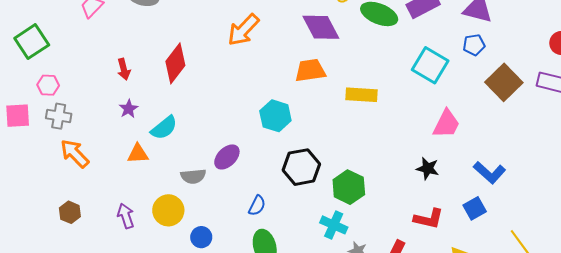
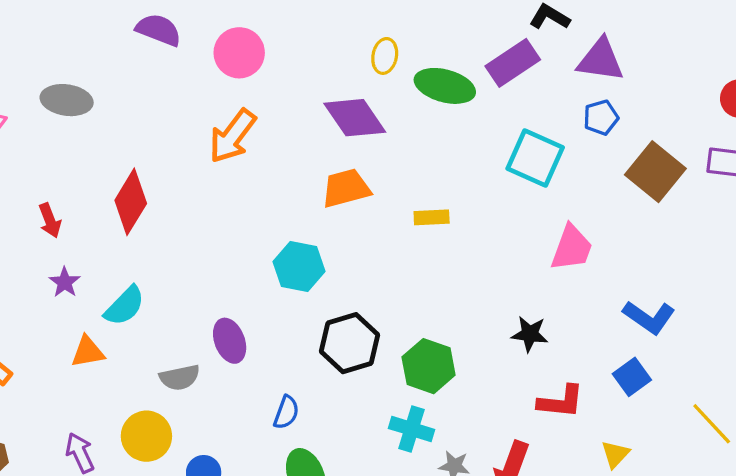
yellow rectangle: (361, 95) -> (432, 217), size x0.7
purple ellipse: (227, 157) -> (230, 341), turned -60
black star: (428, 168) -> (530, 334), moved

